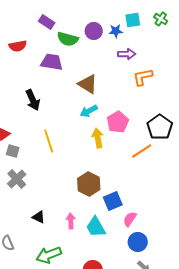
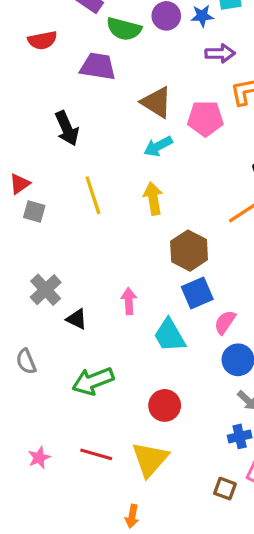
pink pentagon: (118, 122) -> (205, 119), moved, turned 30
yellow arrow: (98, 138) -> (153, 198), moved
gray cross: (17, 179) -> (46, 290), moved
brown hexagon: (89, 184) -> (189, 251), moved
pink arrow: (71, 221) -> (129, 301), moved

